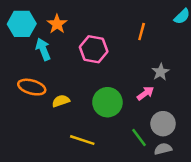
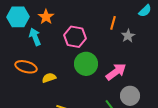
gray star: (160, 72) -> (128, 36), moved
pink arrow: (145, 93) -> (116, 72), size x1.5
green circle: (107, 102) -> (86, 64), moved

